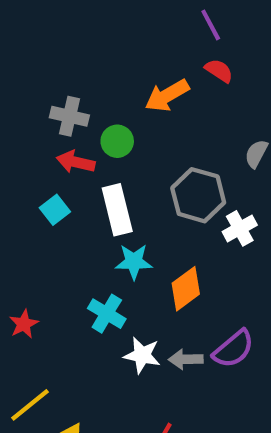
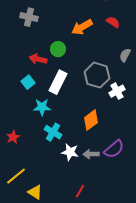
red semicircle: (219, 71) -> (113, 22), moved
gray cross: (69, 116) -> (29, 17), moved
white rectangle: (117, 210) -> (58, 82), turned 40
cyan star: (134, 262) -> (42, 107), moved

